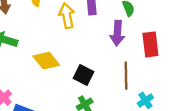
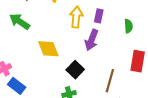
purple arrow: (117, 33) -> (92, 40), moved

